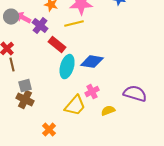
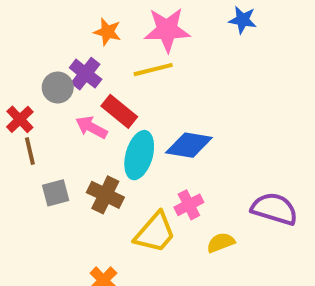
gray circle: (11, 17) -> (58, 87), moved
pink arrow: (23, 18) -> (91, 127), moved
brown cross: (25, 100) -> (105, 195), moved

